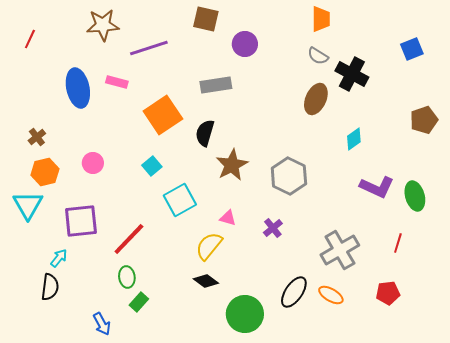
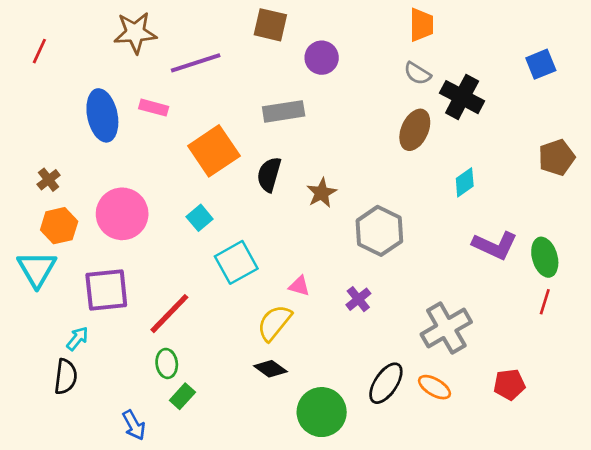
pink circle: (93, 163) -> (122, 214), size x1.8
brown star: (232, 165) -> (322, 193), moved, size x0.7
red line: (398, 243) -> (545, 302), moved

